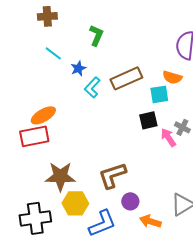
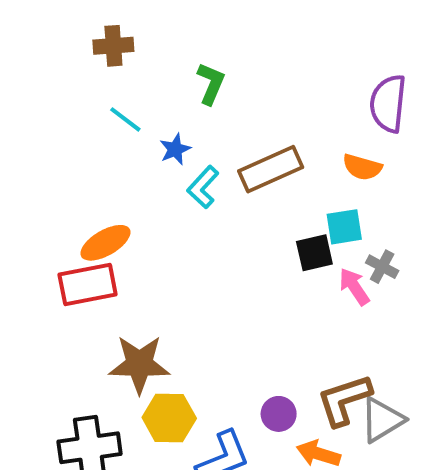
cyan square: (159, 94) -> (344, 227), moved
brown L-shape: (112, 175) -> (344, 400), moved

